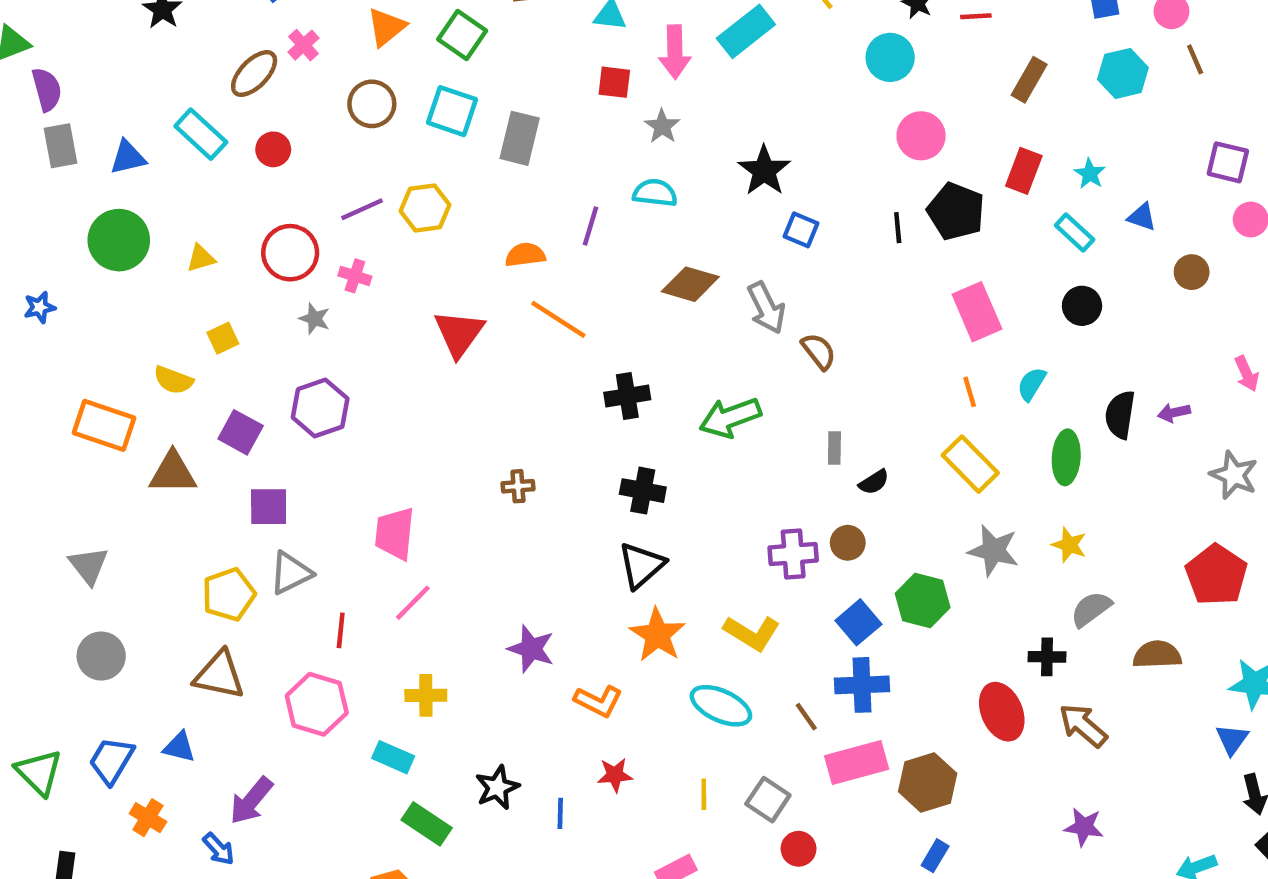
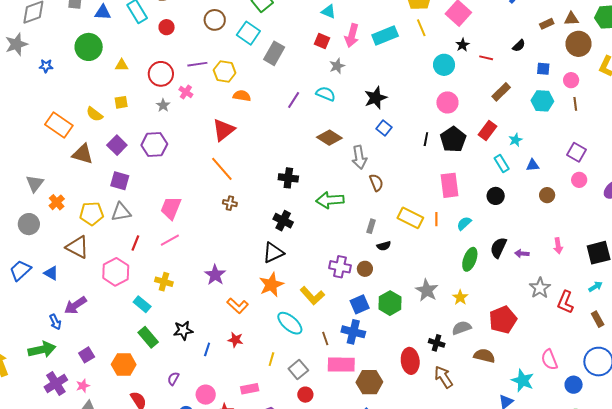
blue triangle: (1142, 217) -> (533, 165), turned -40
orange semicircle: (525, 255) -> (242, 96), moved
orange line: (558, 319) -> (222, 169), moved
yellow rectangle: (970, 464) -> (410, 218), moved, turned -35
red pentagon: (1216, 575) -> (503, 320), moved
orange cross: (148, 818) -> (57, 202), moved

